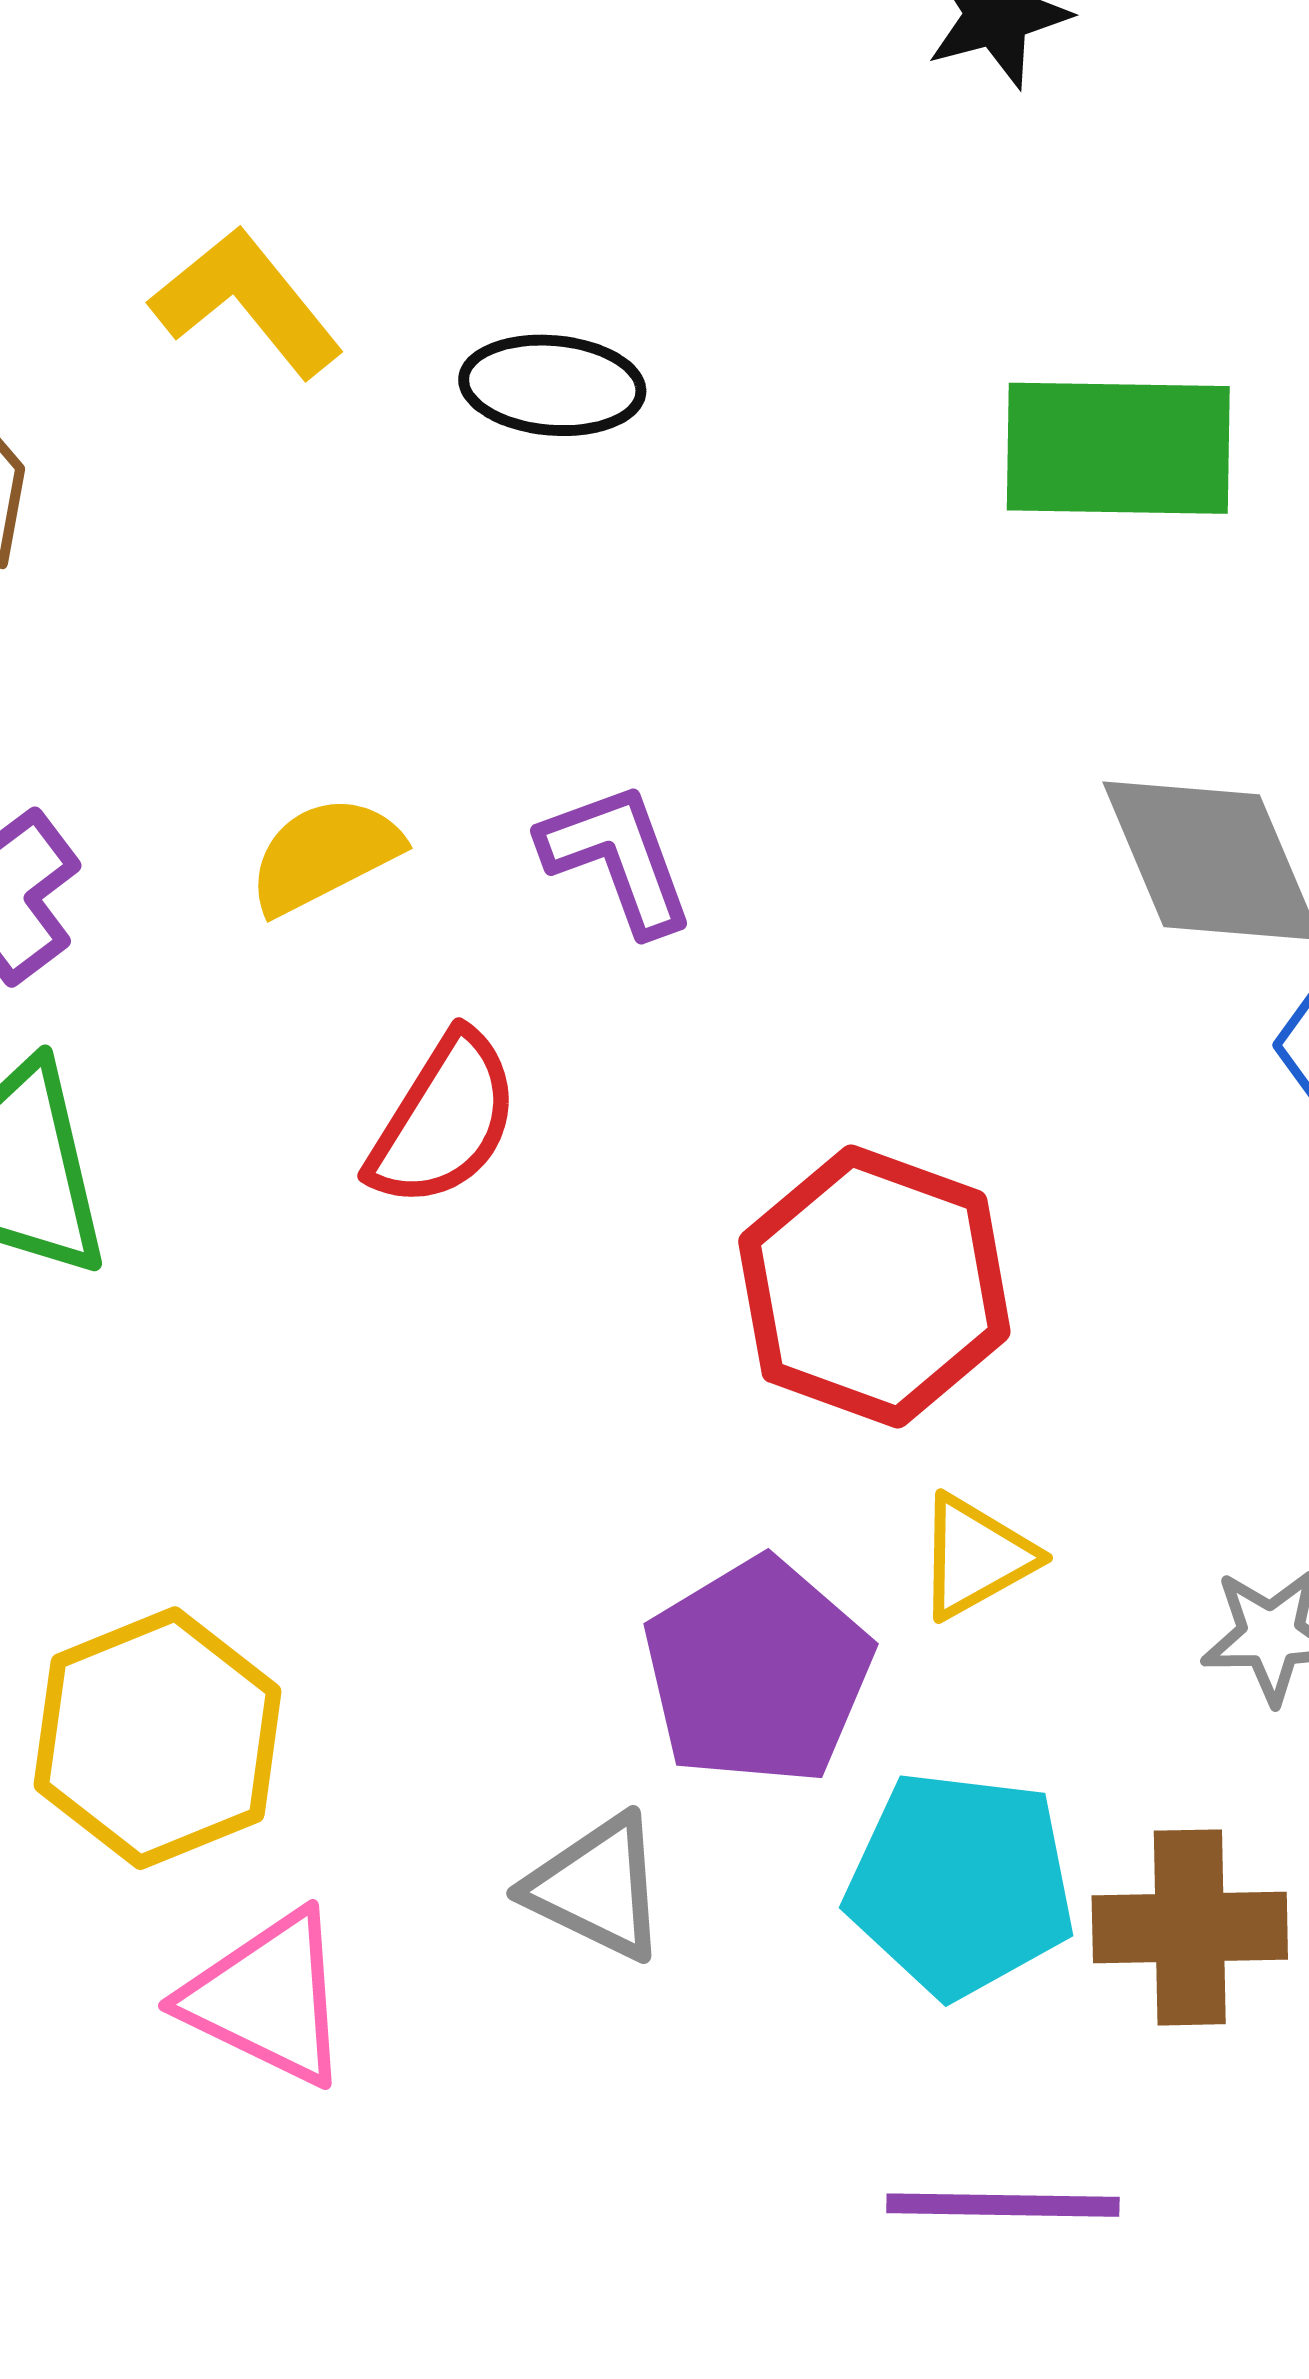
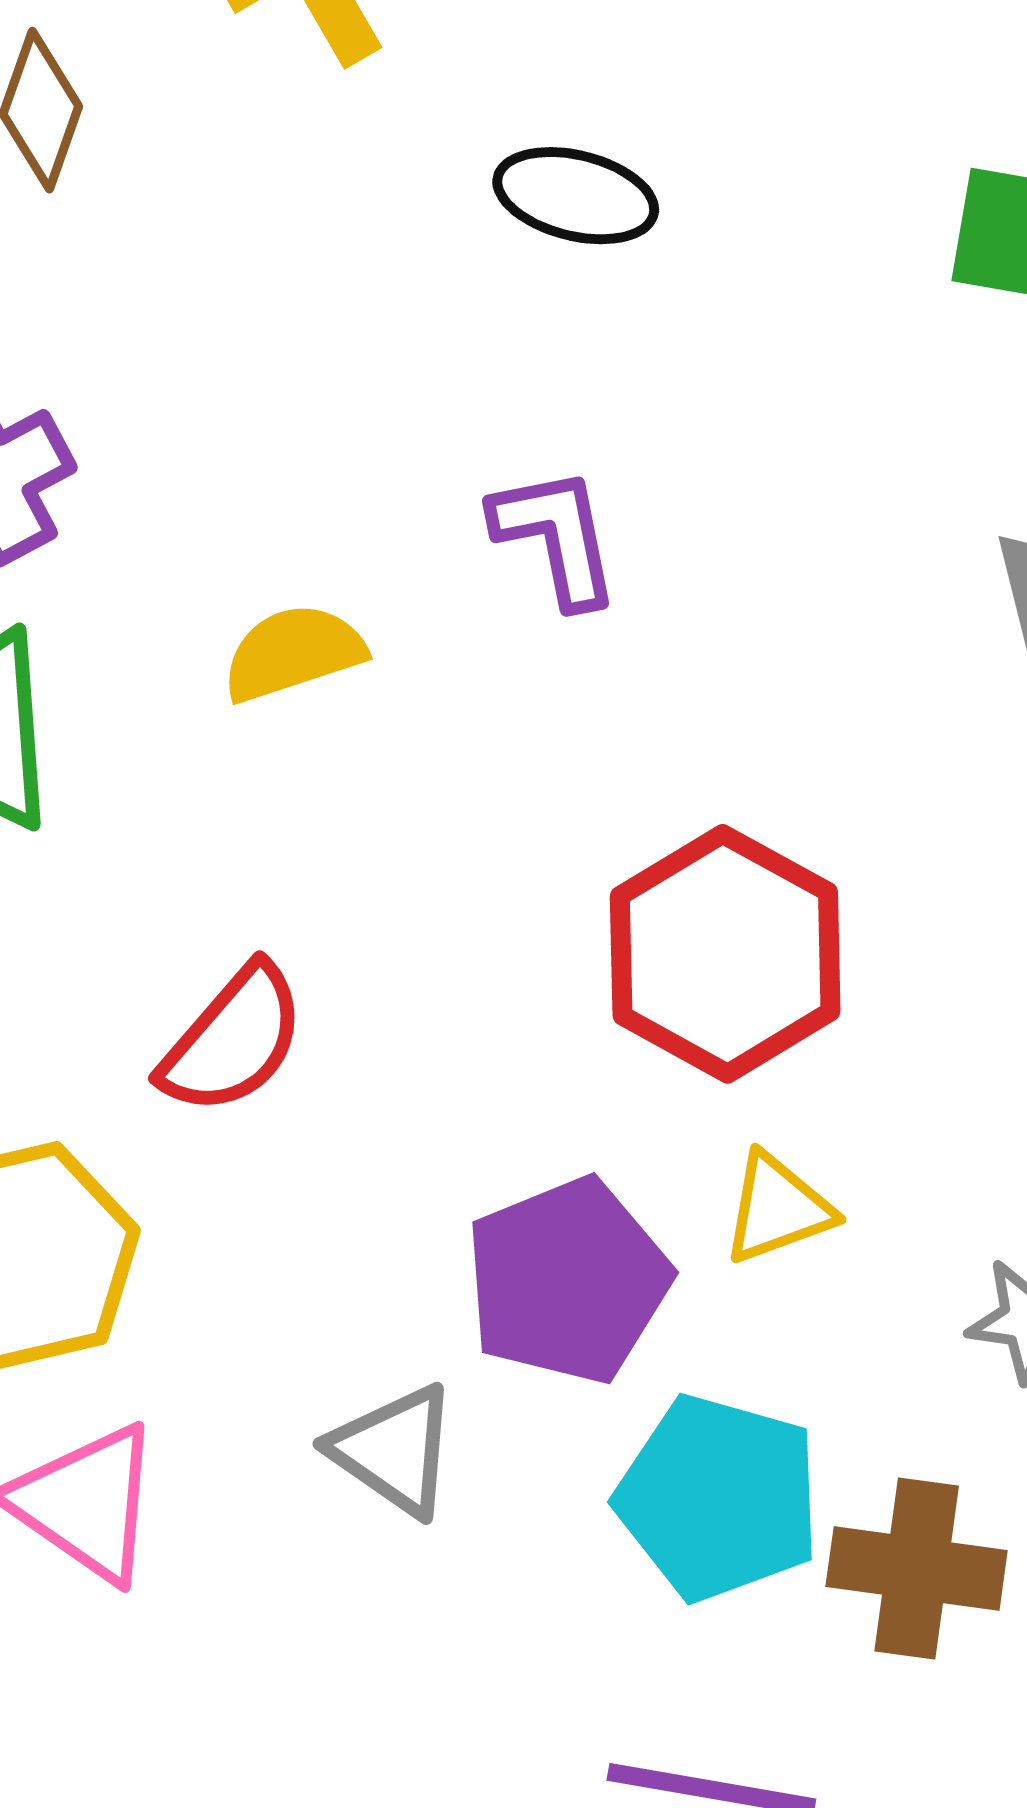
black ellipse: (552, 385) -> (576, 196), moved
yellow semicircle: (324, 855) -> (293, 653), moved
red semicircle: (444, 1120) -> (233, 1040), moved

